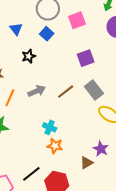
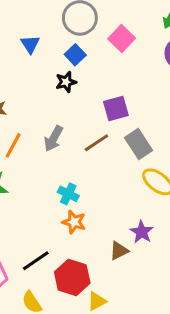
pink square: (77, 20) -> (122, 39), turned -30
black star: (29, 56) -> (66, 82), moved
purple square: (86, 58) -> (116, 108), moved
gray arrow: (37, 91) -> (53, 139), turned 138

